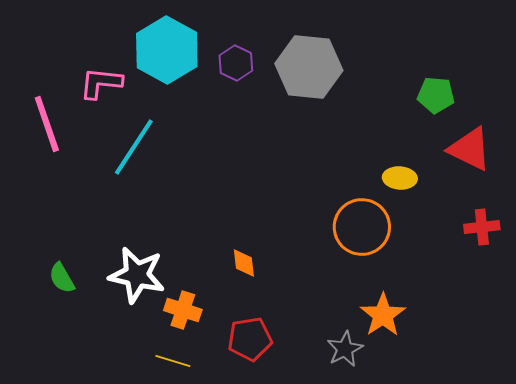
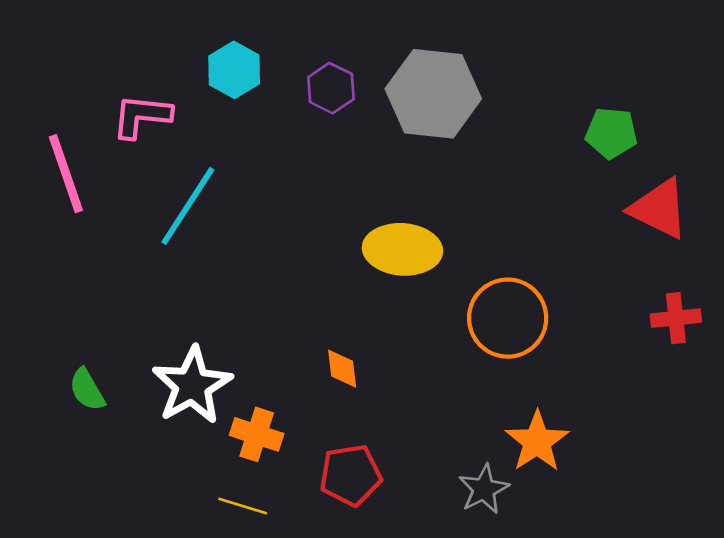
cyan hexagon: (167, 50) -> (234, 70), size x0.6
yellow ellipse: (400, 178) -> (402, 249), moved, size x1.6
white star: (137, 275) -> (192, 385), turned 30

